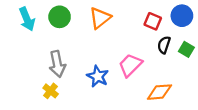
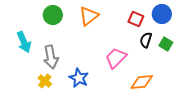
cyan arrow: (27, 19) -> (24, 42), moved
blue star: (98, 76) -> (79, 78), moved

